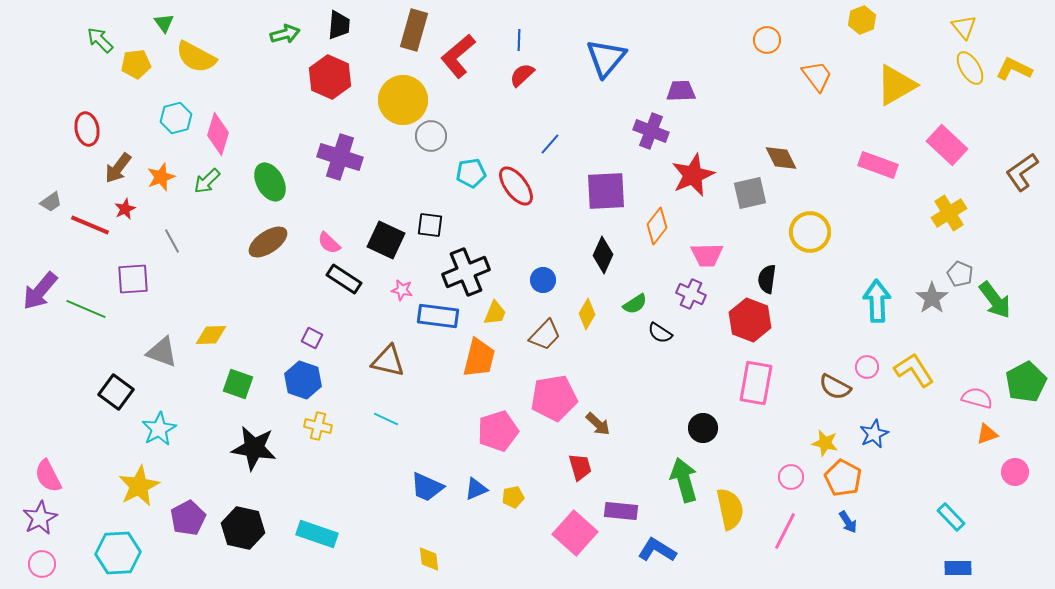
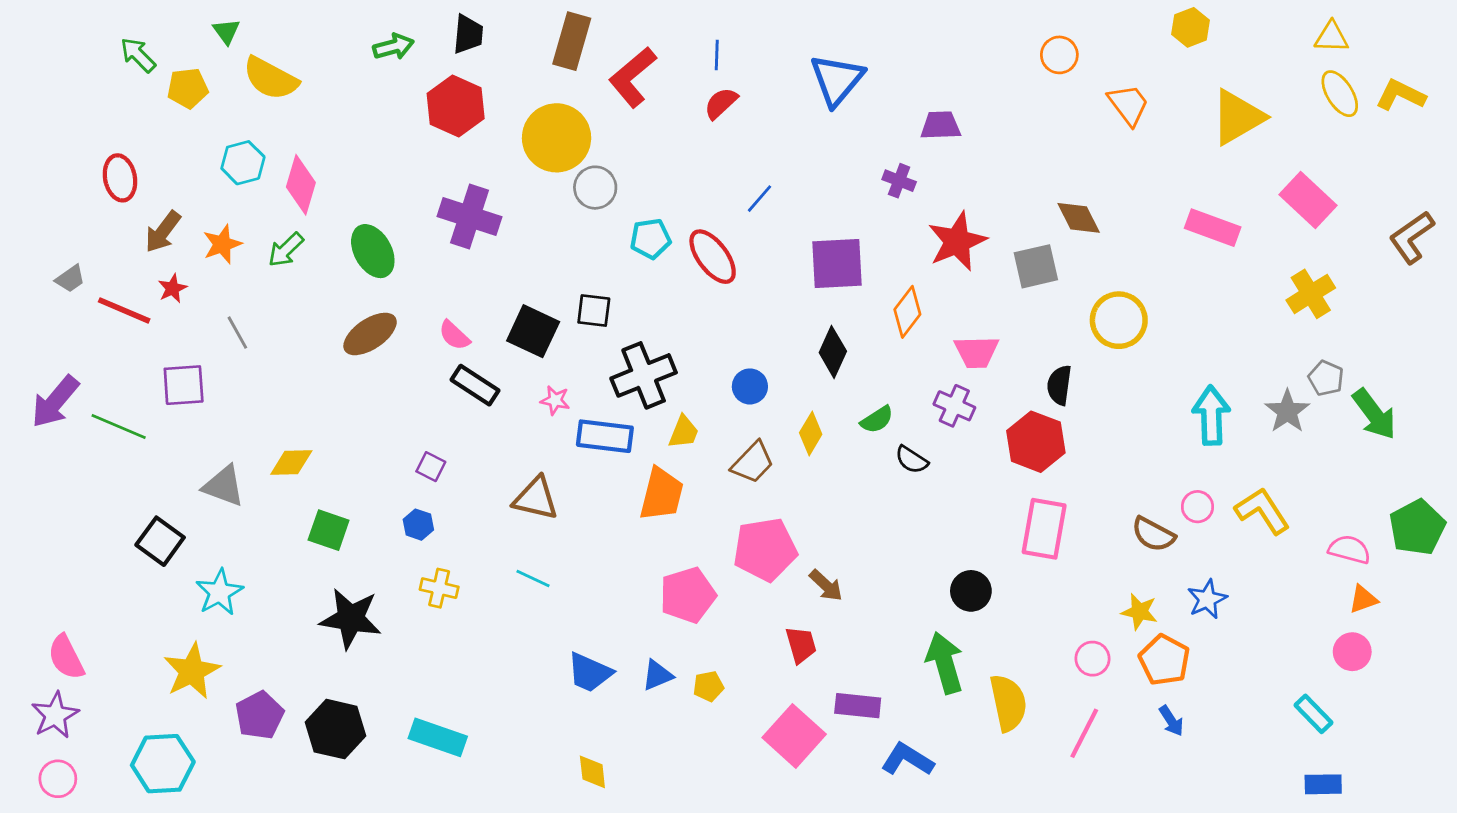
yellow triangle: (964, 27) -> (1331, 37), turned -48
purple cross: (651, 131) -> (899, 181), size x0.7
blue hexagon: (303, 380) -> (418, 525), size x0.6
pink circle: (1015, 472) -> (1352, 652), moved

